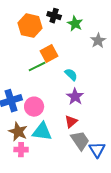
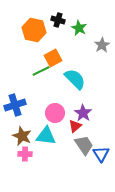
cyan semicircle: (71, 75) -> (75, 79), size x1.6
purple star: (75, 97) -> (83, 113), moved
pink circle: (34, 107) -> (55, 113), moved

